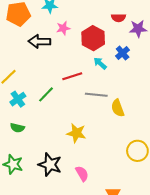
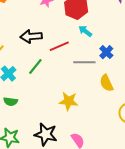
black arrow: (39, 41) -> (31, 36), moved
blue cross: (123, 53) -> (106, 52), moved
yellow semicircle: (118, 108) -> (106, 83), moved

